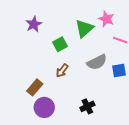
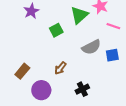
brown arrow: (62, 71) -> (60, 68), moved
brown rectangle: (35, 87) -> (22, 71), moved

